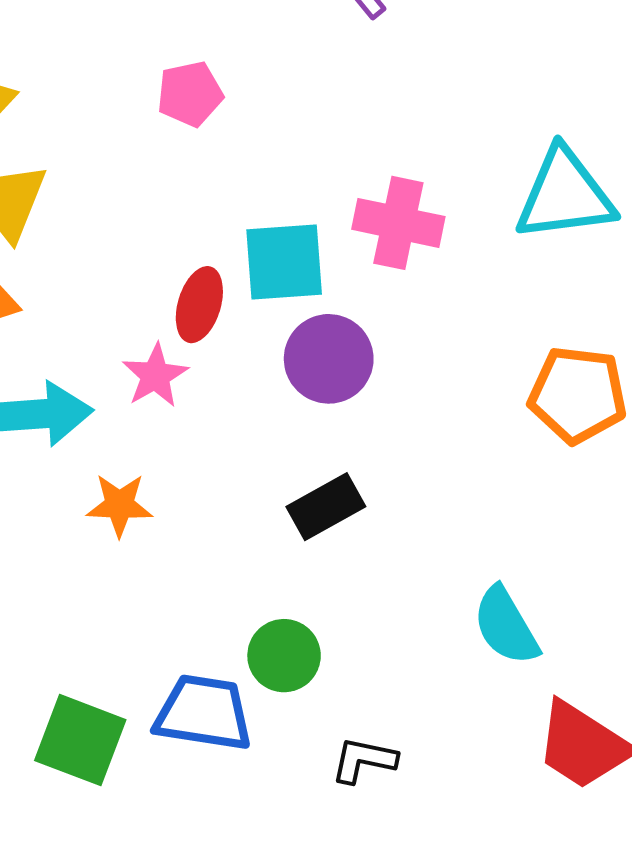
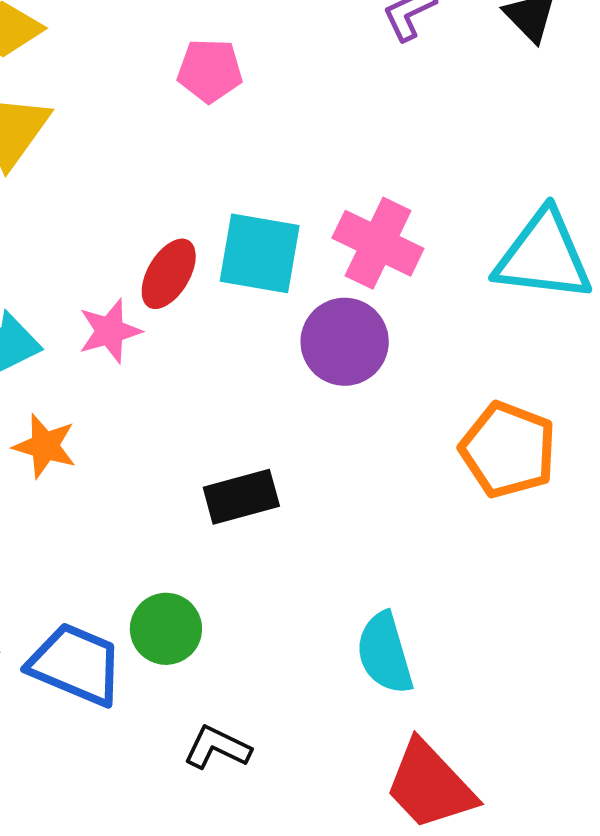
purple circle: (329, 359) -> (345, 342), moved

